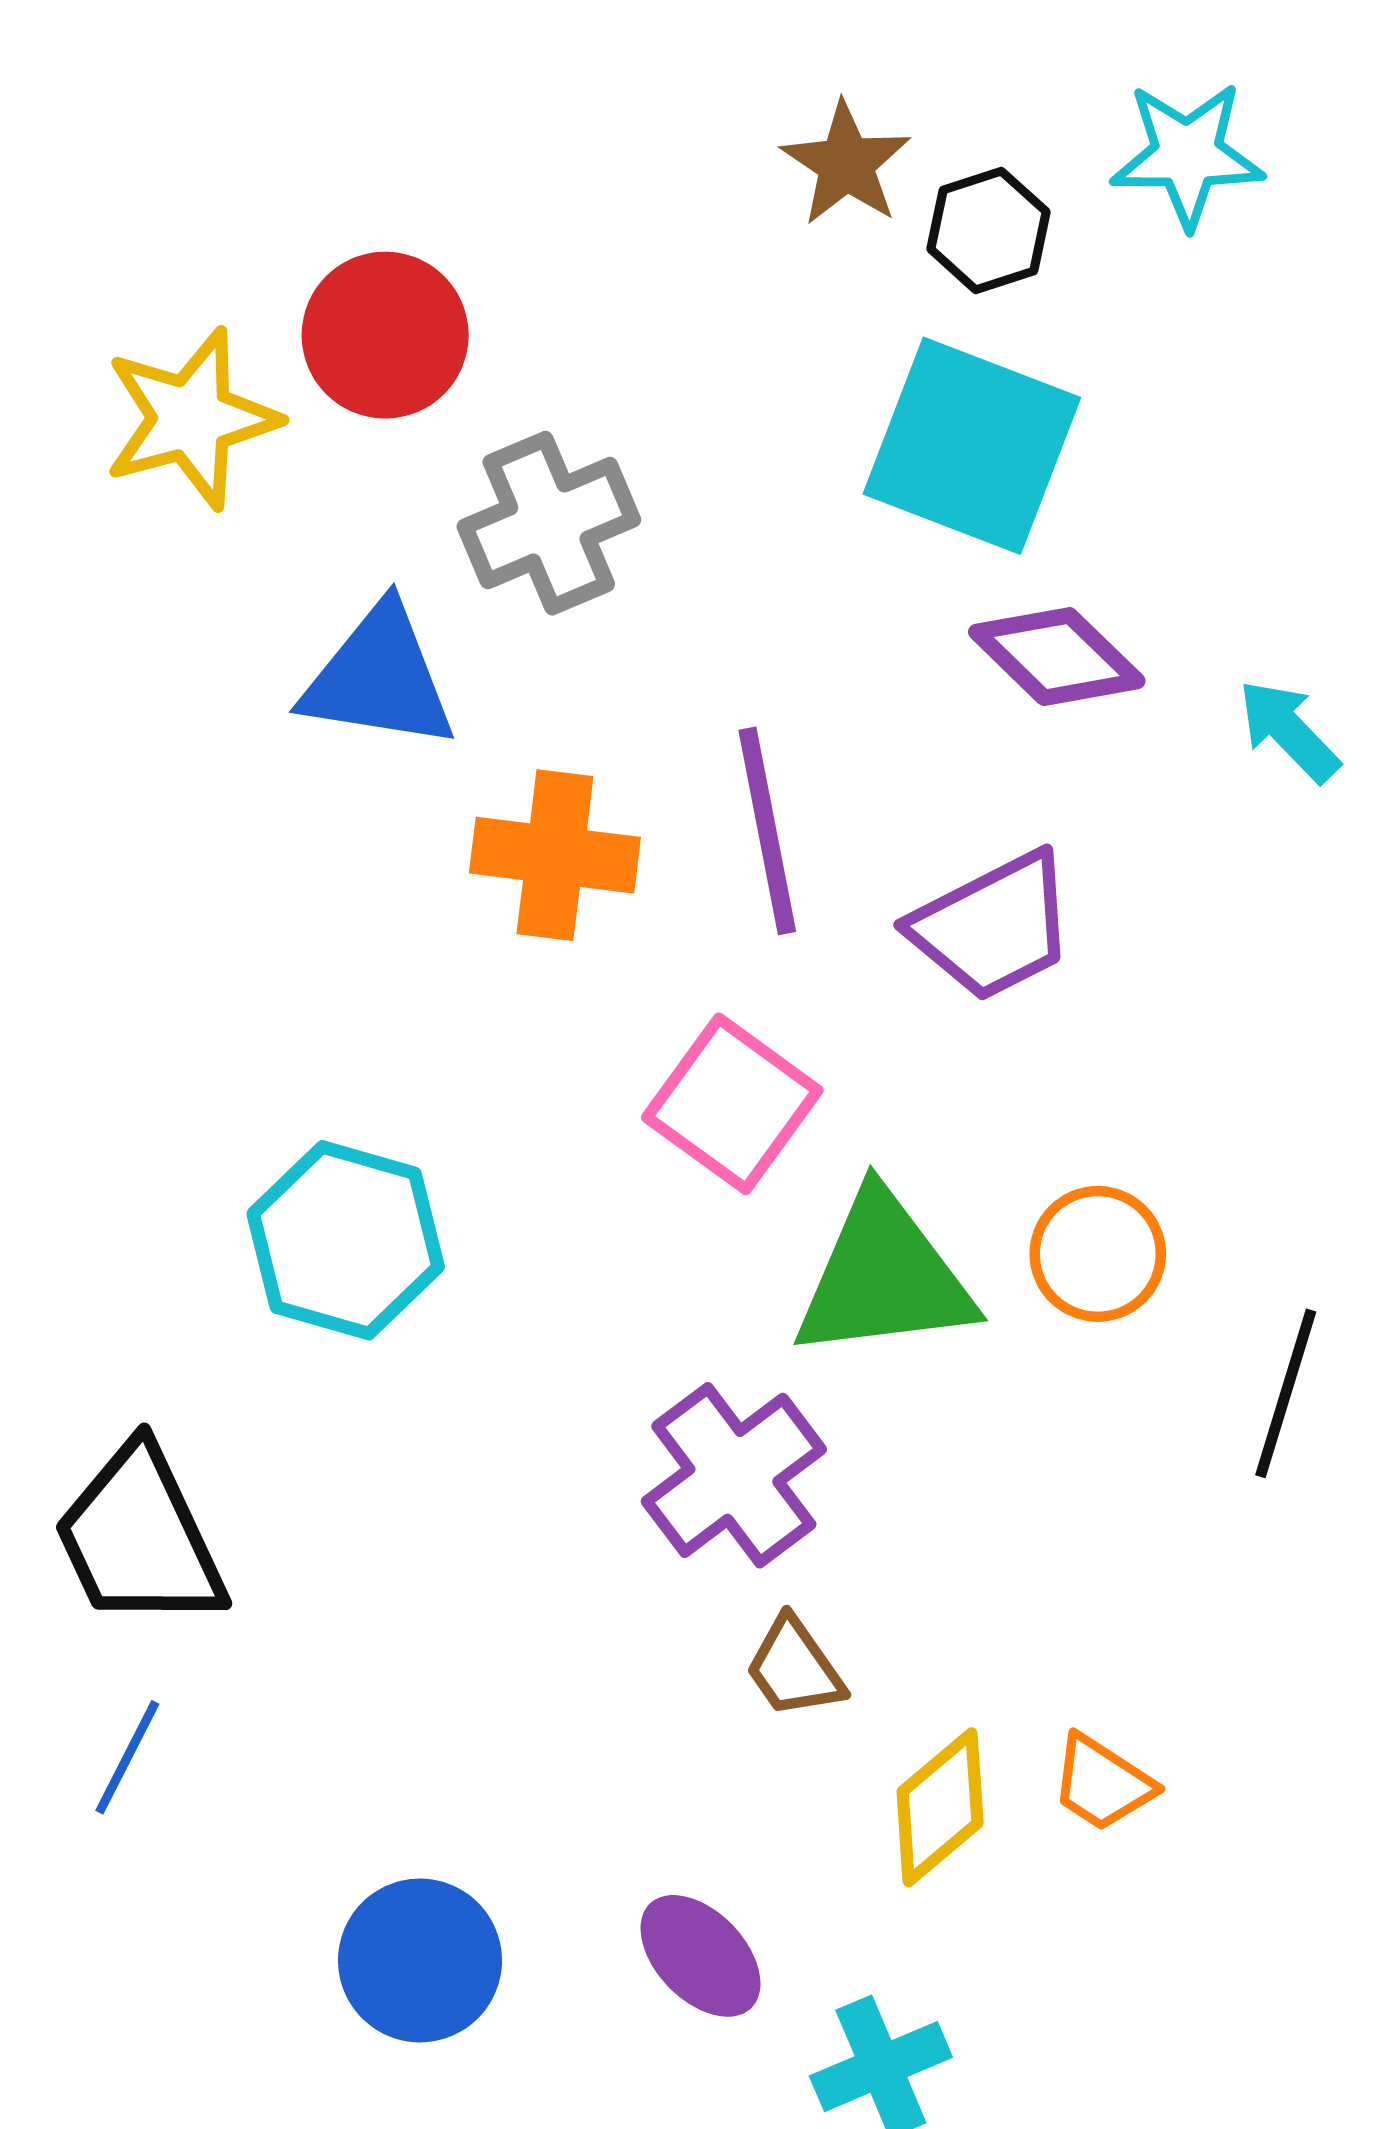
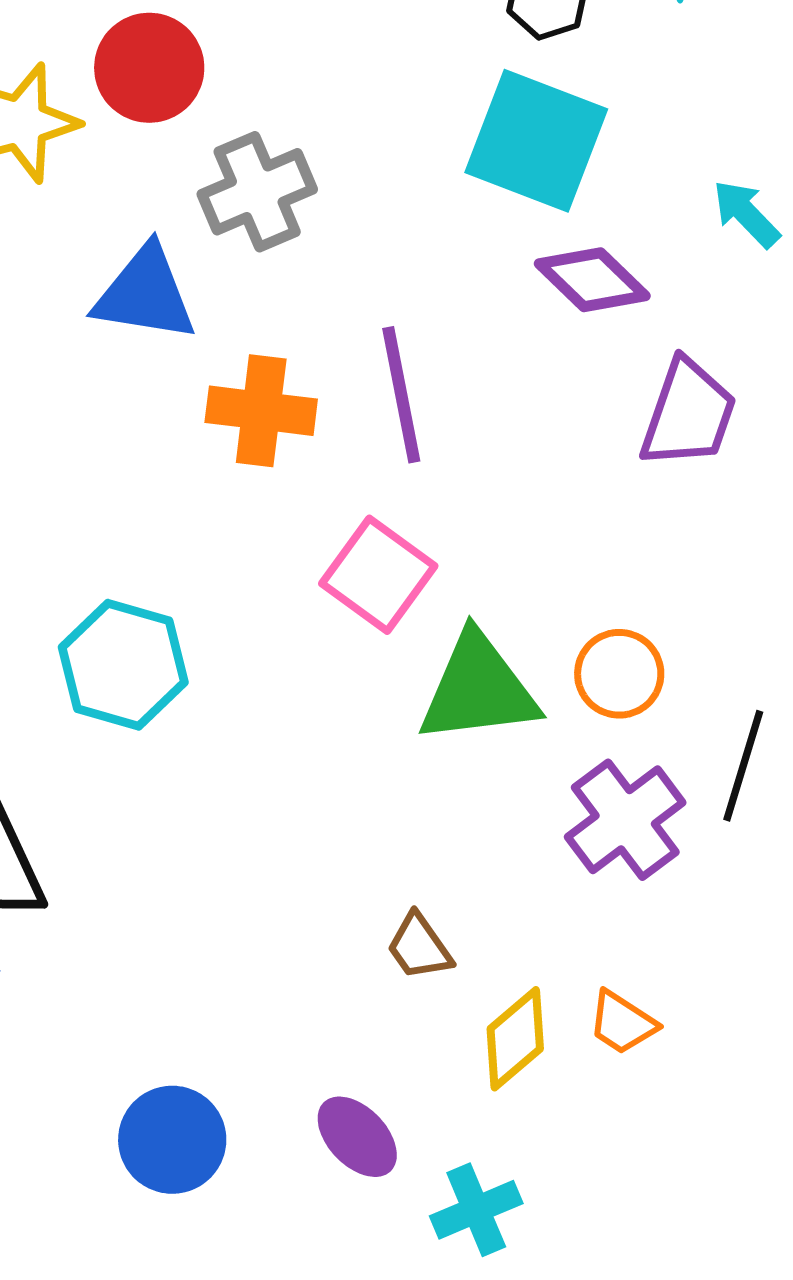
cyan arrow: (1289, 731) -> (746, 214), moved
purple trapezoid: (993, 926) -> (688, 414), moved, turned -44
purple cross: (734, 1475) -> (625, 820), moved

